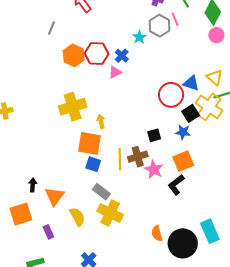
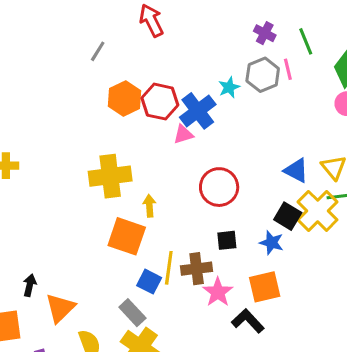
blue cross: (122, 56) -> (198, 111), size x1.6
red circle: (171, 95) -> (219, 187), moved
black square: (191, 113) -> (288, 216), turned -36
blue square: (93, 164) -> (149, 282), moved
black L-shape: (176, 185) -> (248, 321), turned 75

